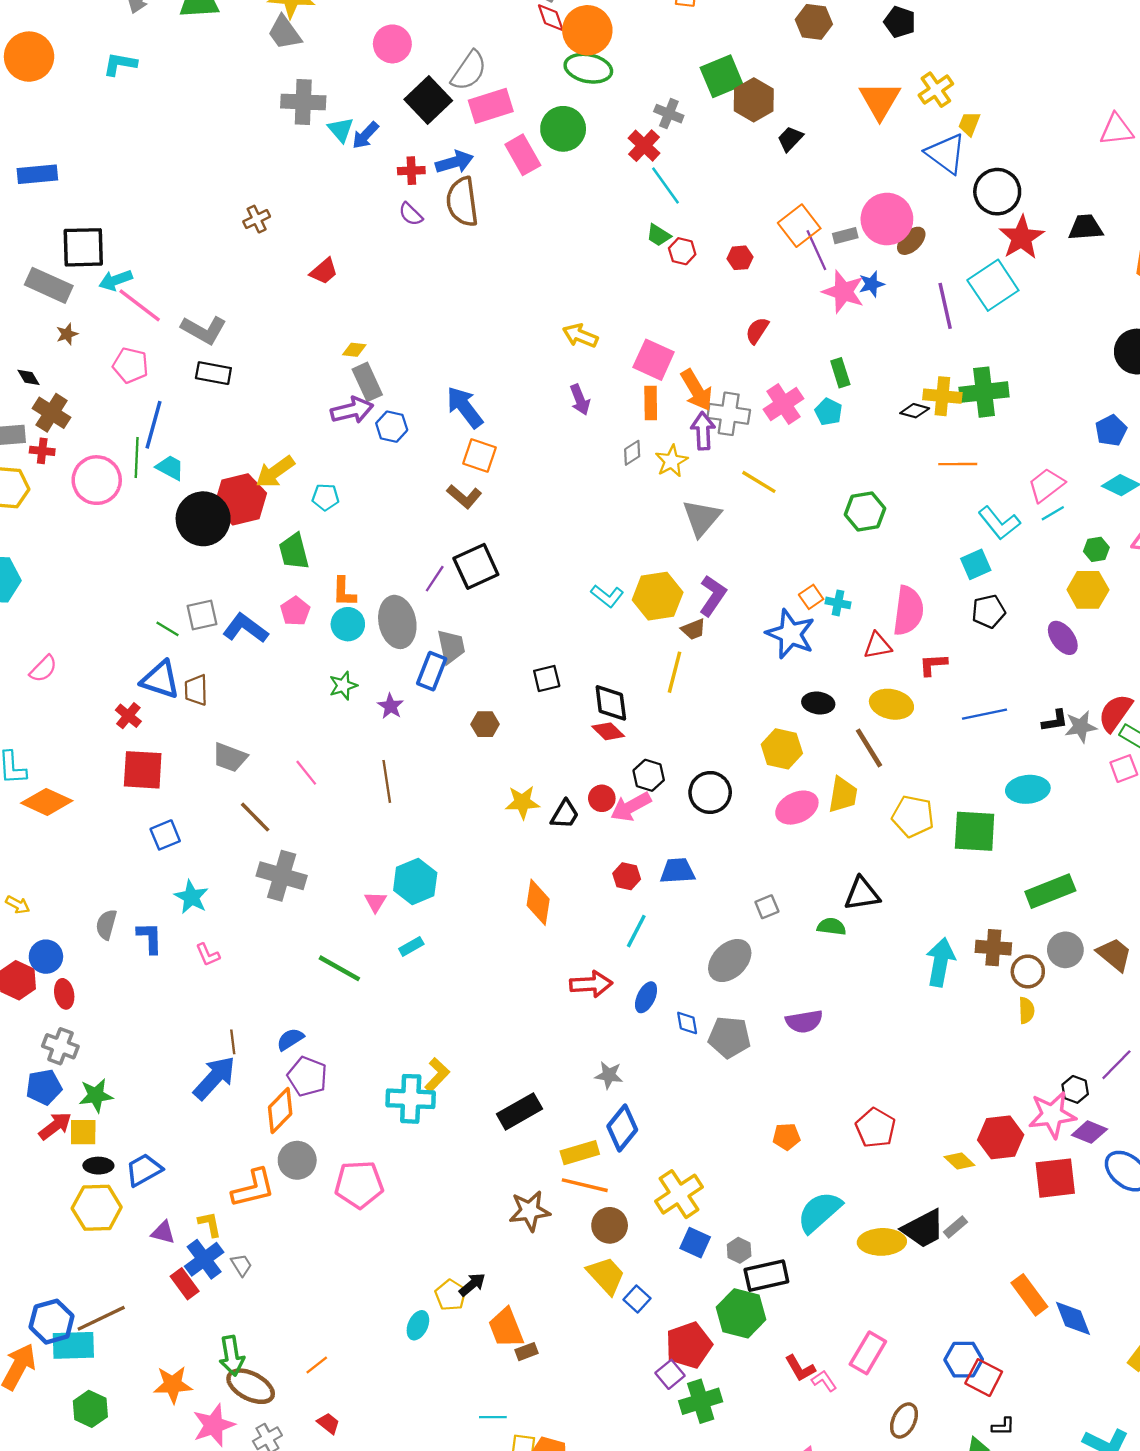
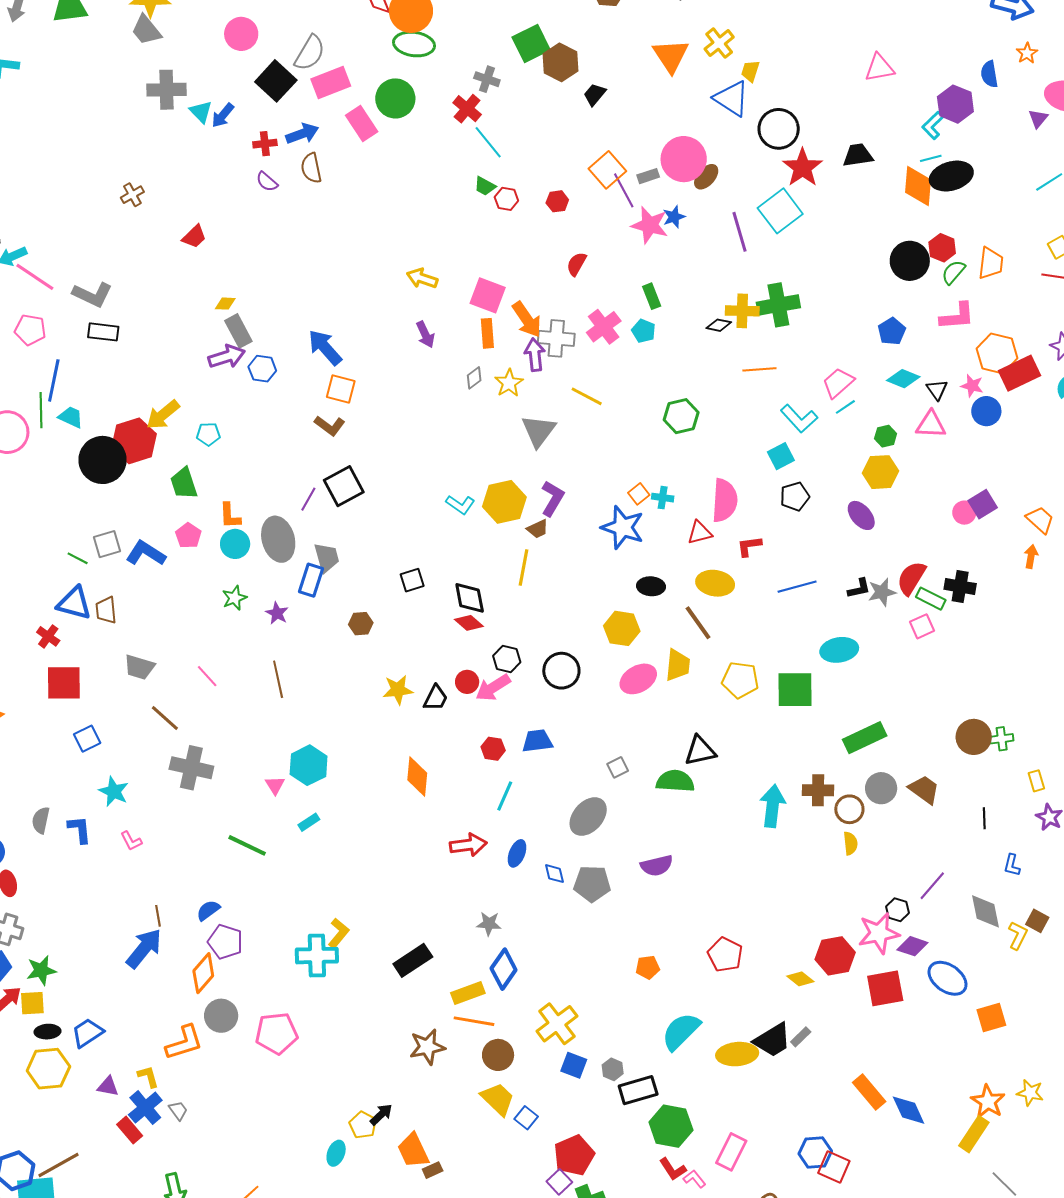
brown semicircle: (462, 202) -> (311, 168), size x0.7
green semicircle: (831, 927) -> (675, 781), size x1.5
green hexagon: (741, 1313) -> (671, 1126), moved

